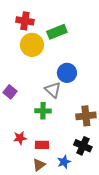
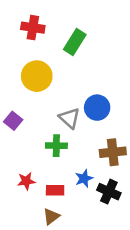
green rectangle: (57, 32) -> (75, 42), turned -36
yellow circle: (32, 45) -> (37, 76), moved
blue circle: (67, 73) -> (97, 108), moved
blue star: (64, 162) -> (84, 178), moved

